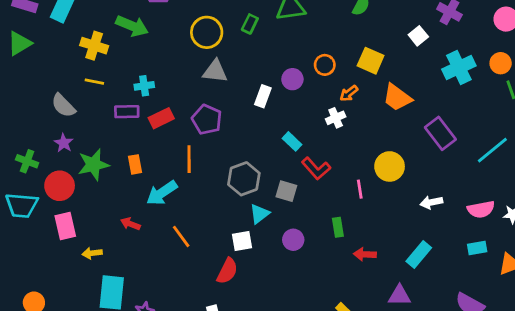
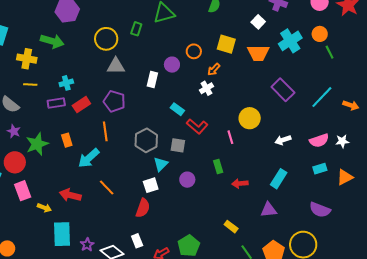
orange trapezoid: (397, 97) -> (258, 53), moved, turned -30
red arrow: (130, 224) -> (70, 195), moved, size x1.5
yellow arrow: (92, 253) -> (44, 208), turned -144

